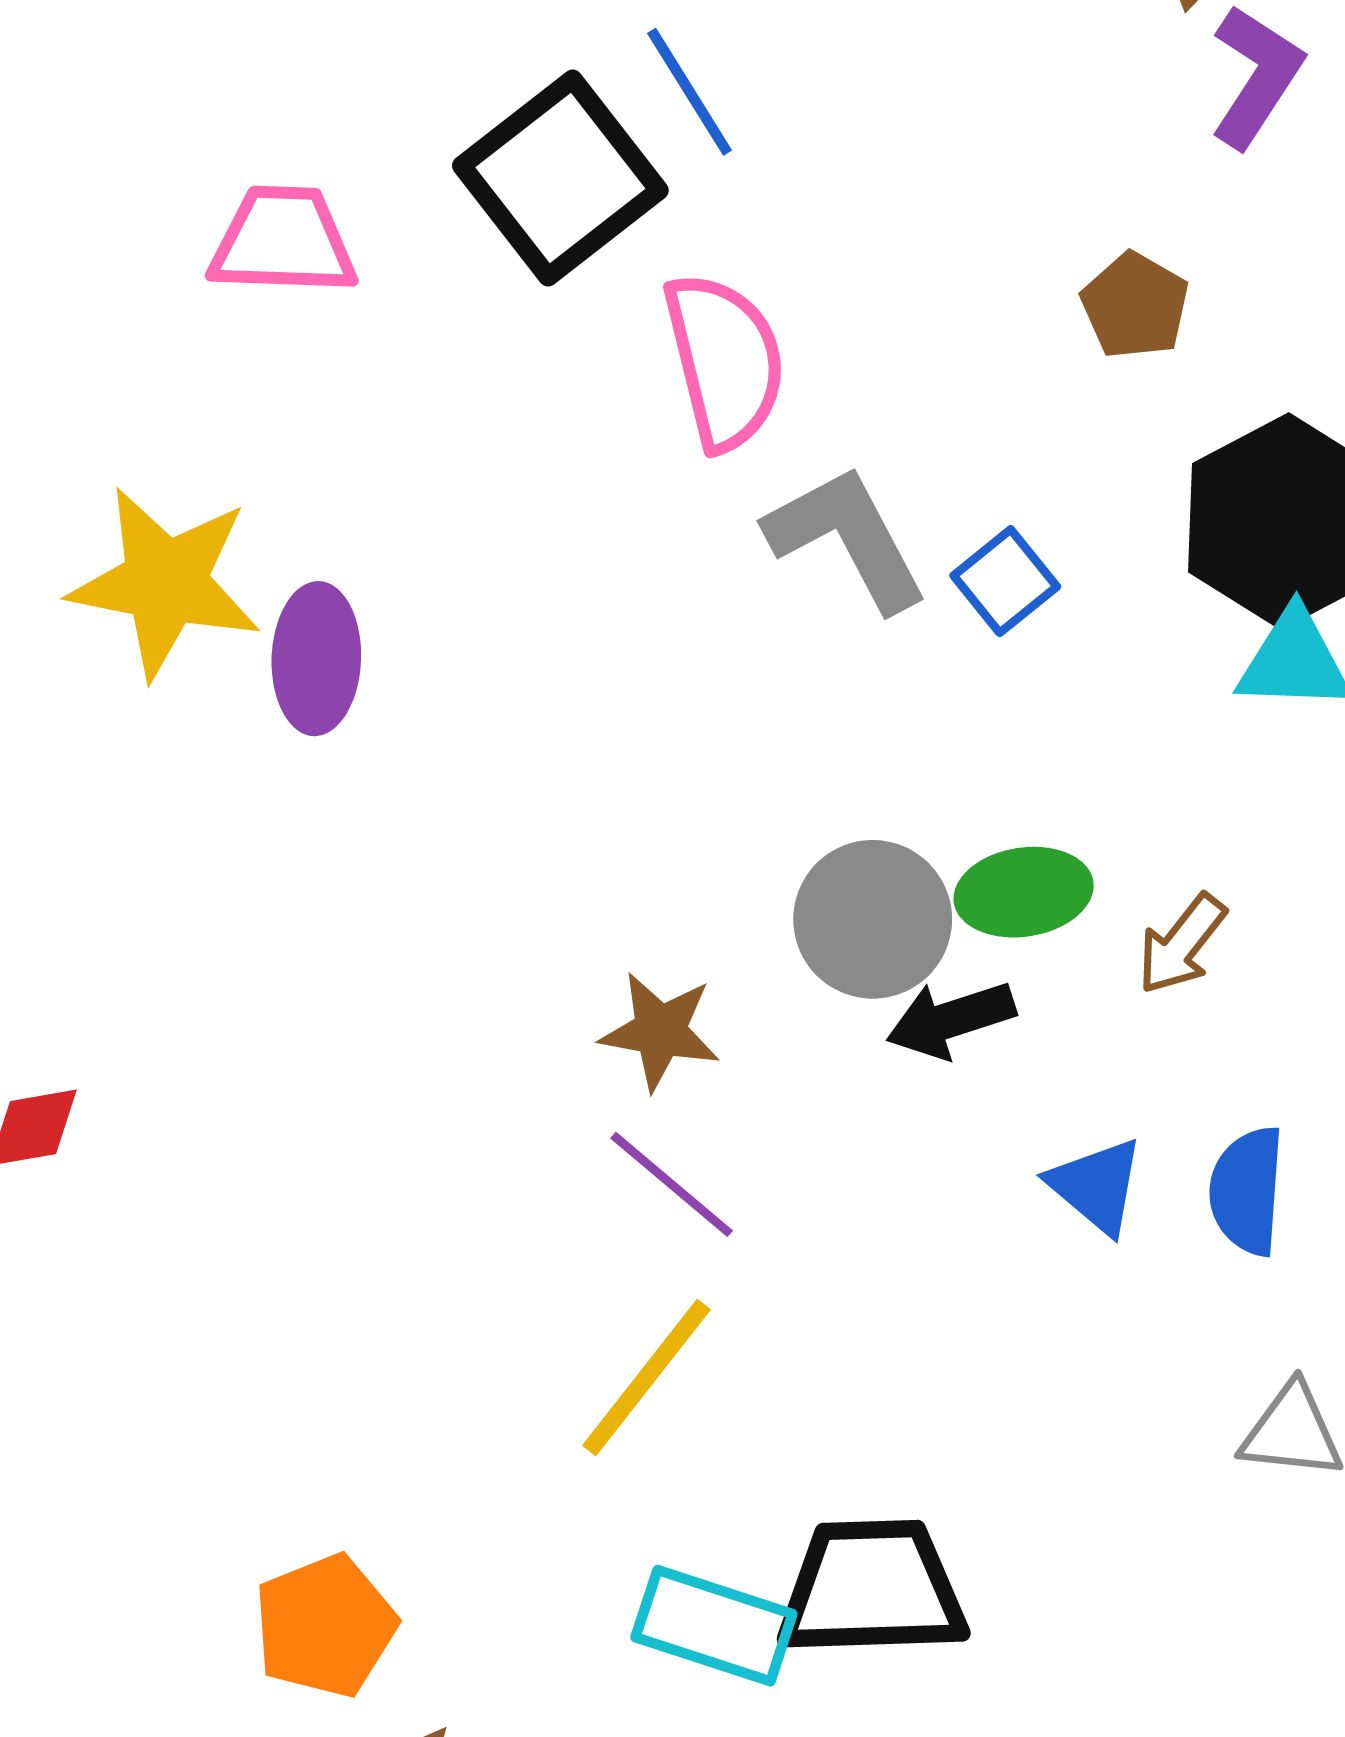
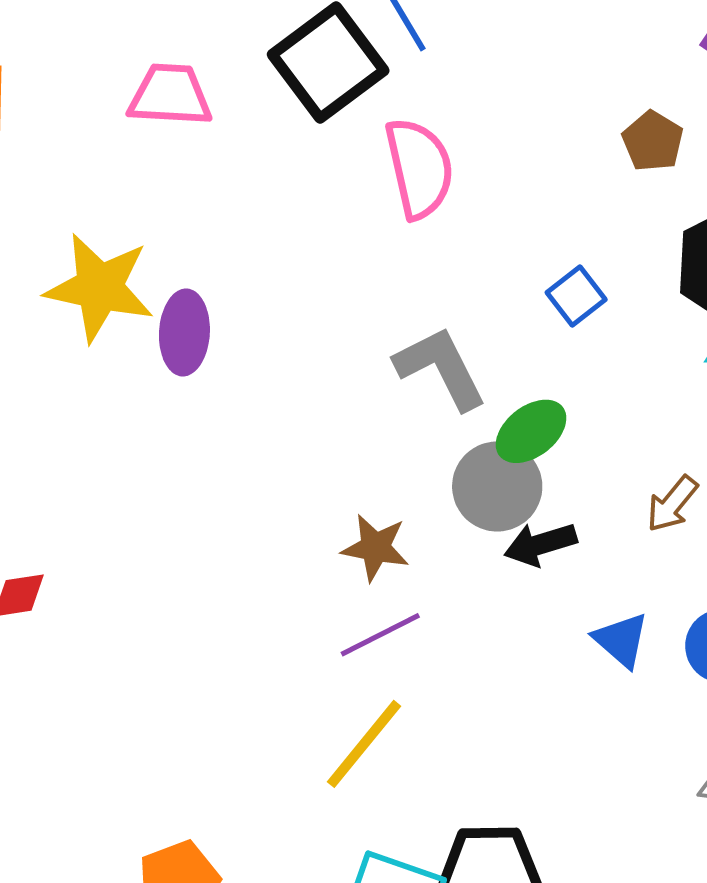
gray L-shape: (847, 538) -> (441, 368), moved
green ellipse: (1024, 892) -> (531, 431), moved, turned -30
purple line: (672, 1184) -> (380, 635), turned -68

